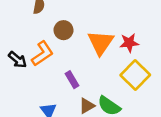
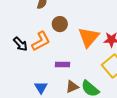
purple rectangle: (72, 80) -> (62, 65), turned -64

